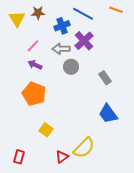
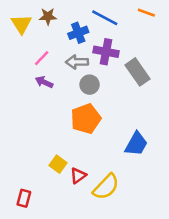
purple cross: (84, 41) -> (106, 52), turned -36
gray rectangle: (105, 78) -> (138, 72), moved, size x1.5
orange pentagon: (34, 94) -> (86, 119), moved, turned 30
blue trapezoid: (108, 114) -> (136, 144), turned -115
red triangle: (62, 157) -> (78, 175), moved

